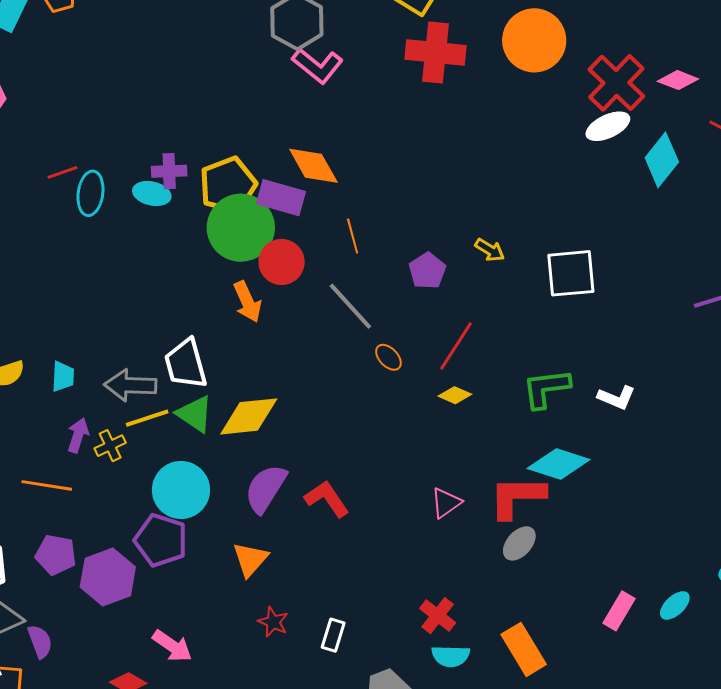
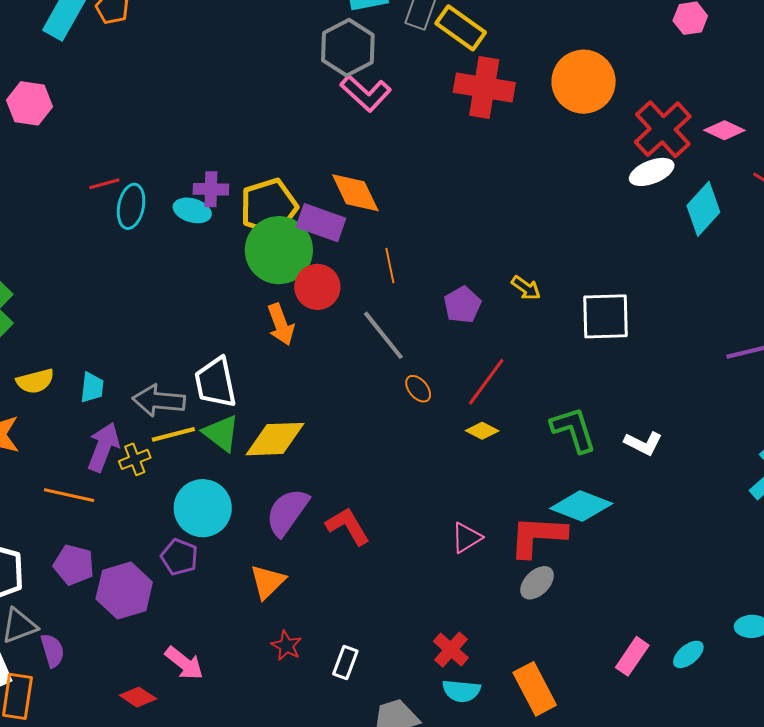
green L-shape: (546, 388) -> (574, 430), turned 76
purple arrow: (78, 435) -> (103, 447), size x1.4
purple pentagon: (161, 540) -> (179, 557), size x0.7

